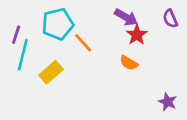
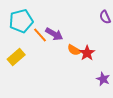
purple arrow: (126, 17) -> (54, 34), moved
red star: (137, 35) -> (87, 53), moved

